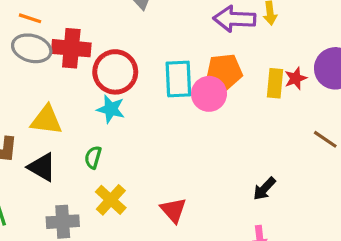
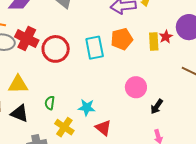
red cross: (71, 48) -> (27, 39), turned 30
pink circle: (209, 94) -> (136, 87), moved
cyan star: (111, 109) -> (87, 107), moved

